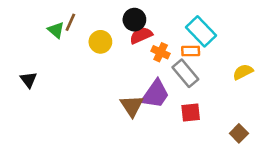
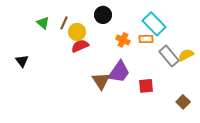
brown line: (70, 22) -> (64, 23), moved
red semicircle: (141, 35) -> (80, 46), moved
gray rectangle: (185, 73) -> (169, 56), moved

